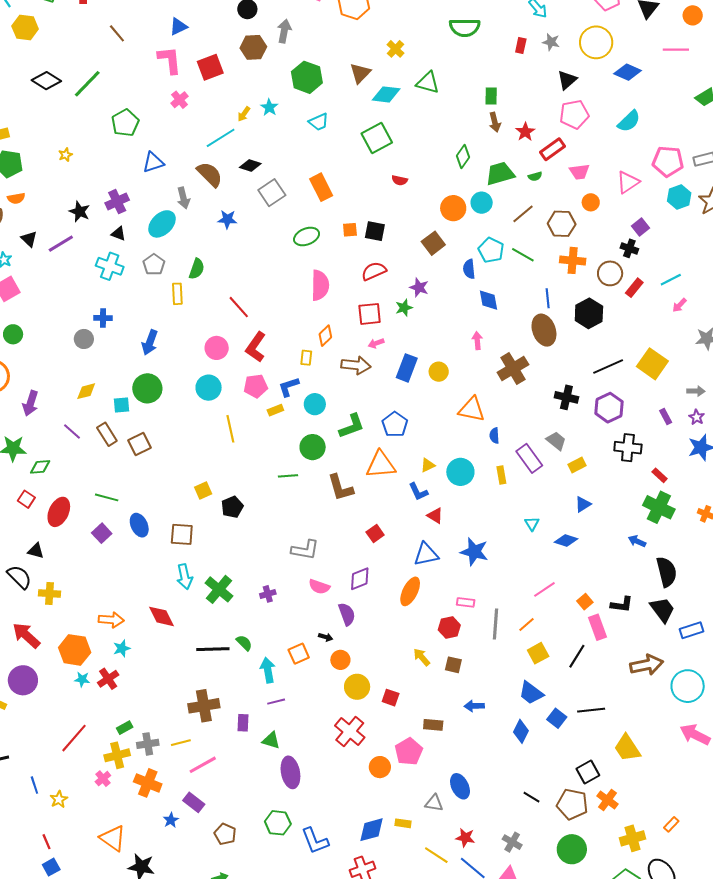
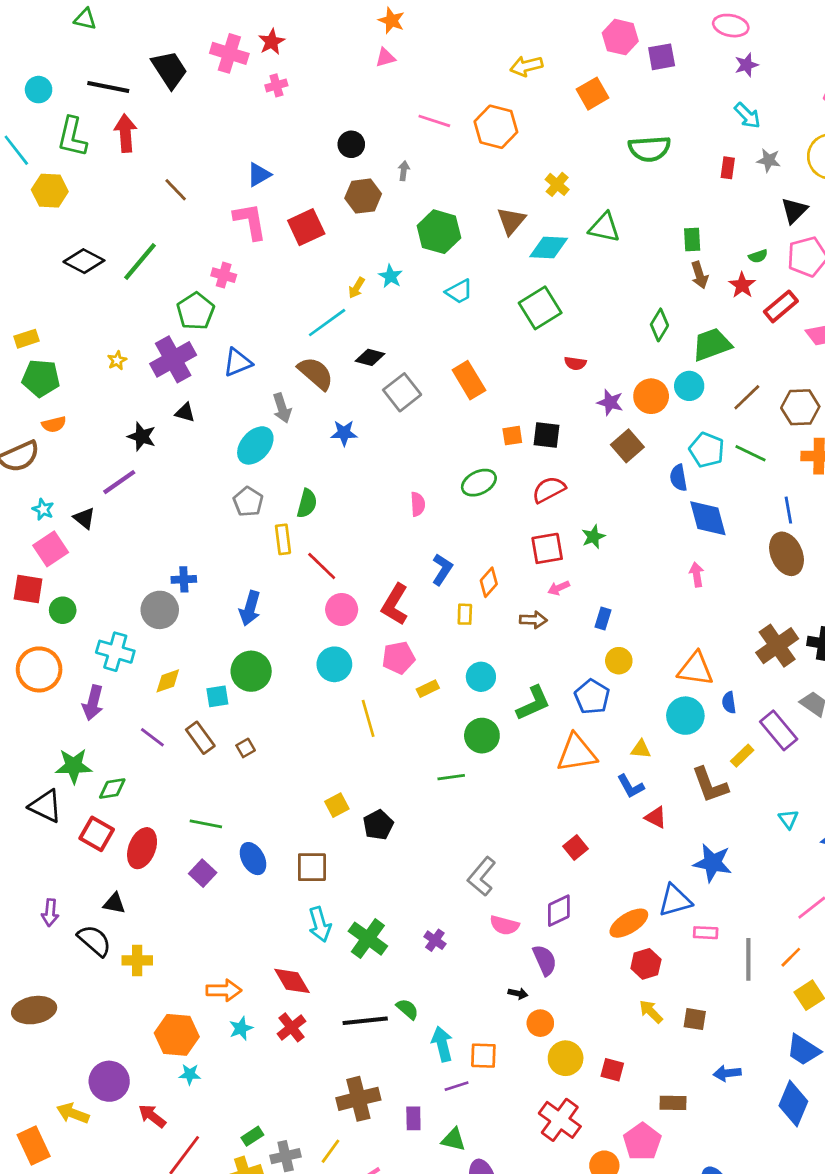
gray arrow: (284, 31) -> (404, 171), size x0.6
pink cross: (180, 100) -> (224, 275), moved, turned -30
green semicircle: (535, 176) -> (758, 256), moved
purple cross: (117, 202) -> (173, 359), moved, size x1.4
black triangle: (118, 234) -> (185, 413), moved
green ellipse: (307, 237) -> (479, 483), moved
black triangle: (29, 239) -> (84, 518), moved
cyan cross: (110, 266) -> (115, 652), moved
pink semicircle: (320, 285) -> (418, 504), moved, size x0.6
purple star: (419, 287) -> (610, 402), moved
blue diamond: (488, 300) -> (708, 518), size x1.4
red line: (239, 307) -> (322, 566), moved
gray circle: (84, 339) -> (160, 610), size x1.4
brown arrow: (356, 365) -> (533, 620), size x0.7
blue rectangle: (407, 368) -> (603, 619), size x0.6
brown cross: (513, 368) -> (777, 646), moved
yellow circle: (439, 372) -> (619, 661), moved
blue L-shape: (289, 387) -> (442, 569), moved, turned 145
brown square: (139, 444) -> (246, 748), size x0.6
yellow triangle: (428, 465) -> (641, 749), turned 35
cyan circle: (460, 472) -> (685, 716), moved
yellow rectangle: (501, 475) -> (742, 756), turned 60
brown L-shape: (340, 488) -> (710, 785), moved
red square: (26, 499) -> (97, 834), size x1.4
gray L-shape: (305, 550) -> (482, 876), turned 124
blue triangle: (426, 554) -> (675, 900), moved
orange ellipse: (410, 591) -> (629, 923), turned 36
purple cross: (268, 594) -> (435, 940), turned -35
red hexagon: (449, 628) -> (646, 964), moved
red arrow: (26, 635) -> (152, 1116), moved, size x0.7
orange square: (299, 654) -> (483, 1056), moved, turned 30
red cross: (108, 679) -> (291, 1027), moved
blue diamond: (521, 731) -> (793, 1103), size x1.4
yellow line: (181, 743) -> (331, 1151), turned -36

